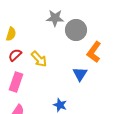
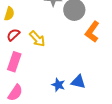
blue triangle: (80, 74) -> (78, 82), moved, turned -49

